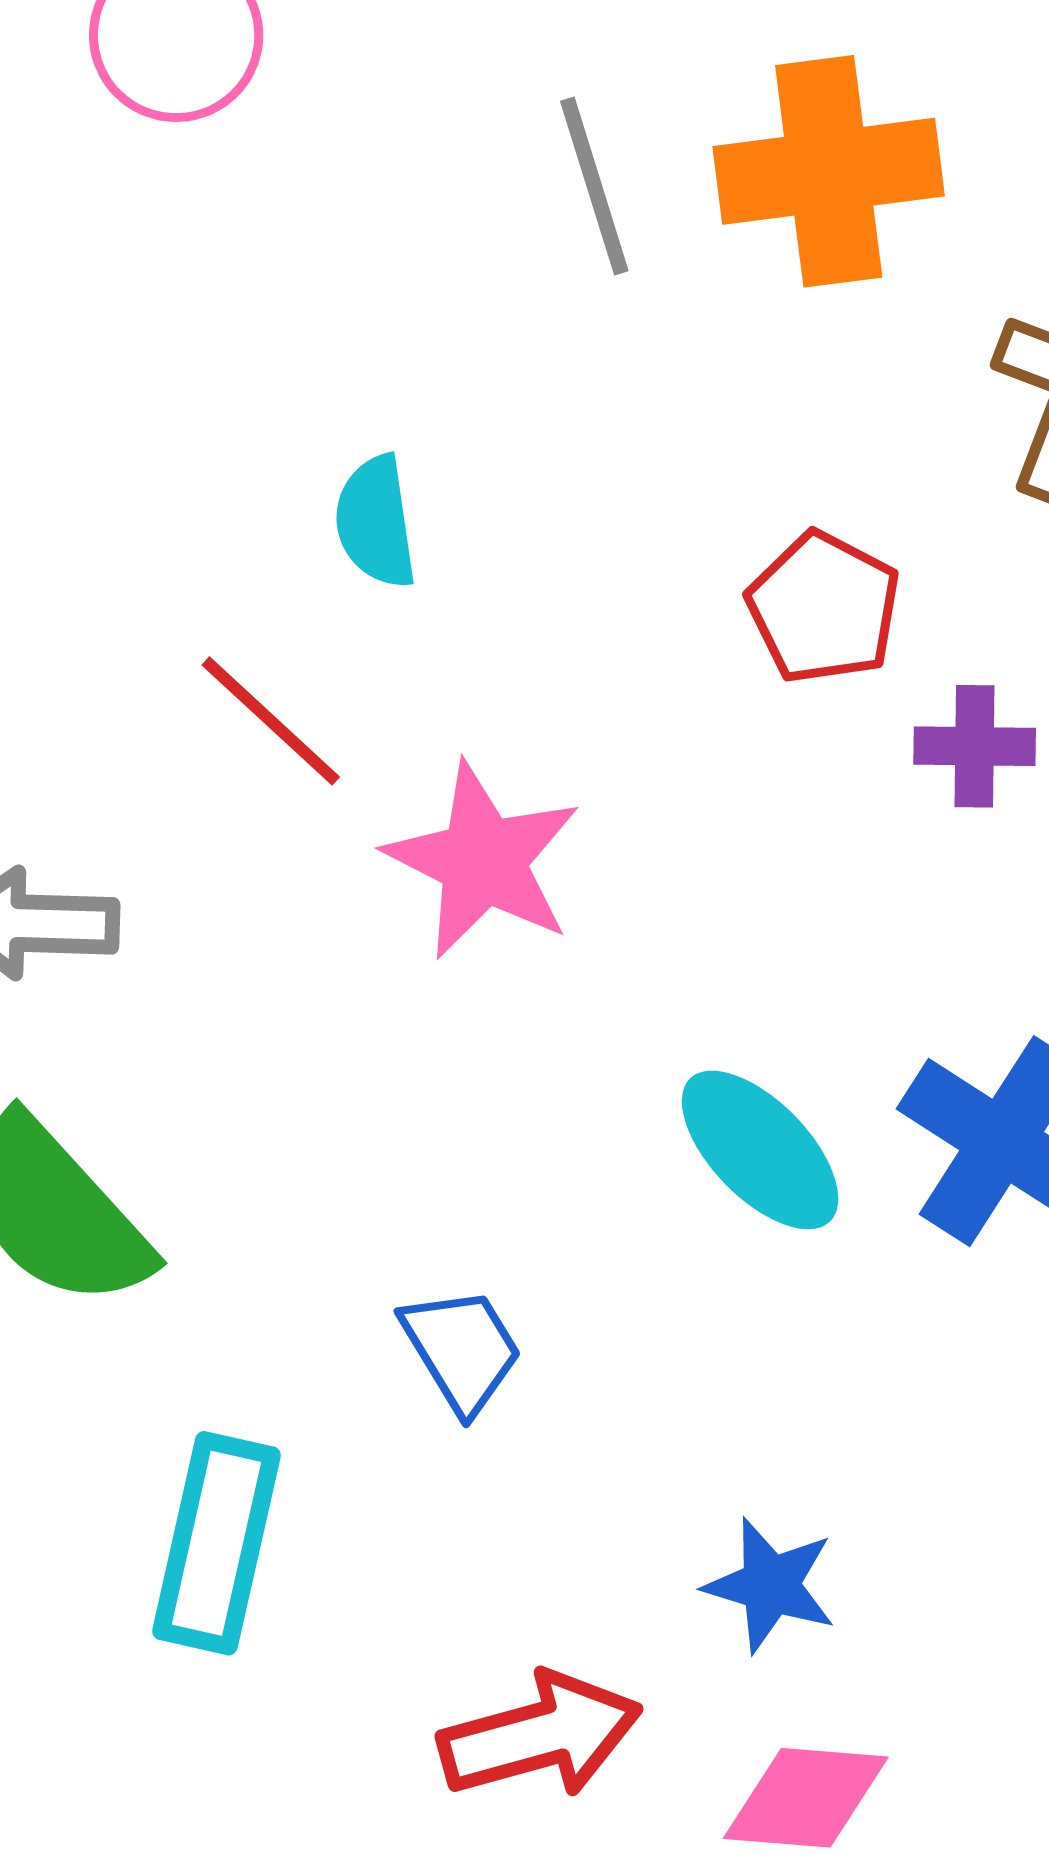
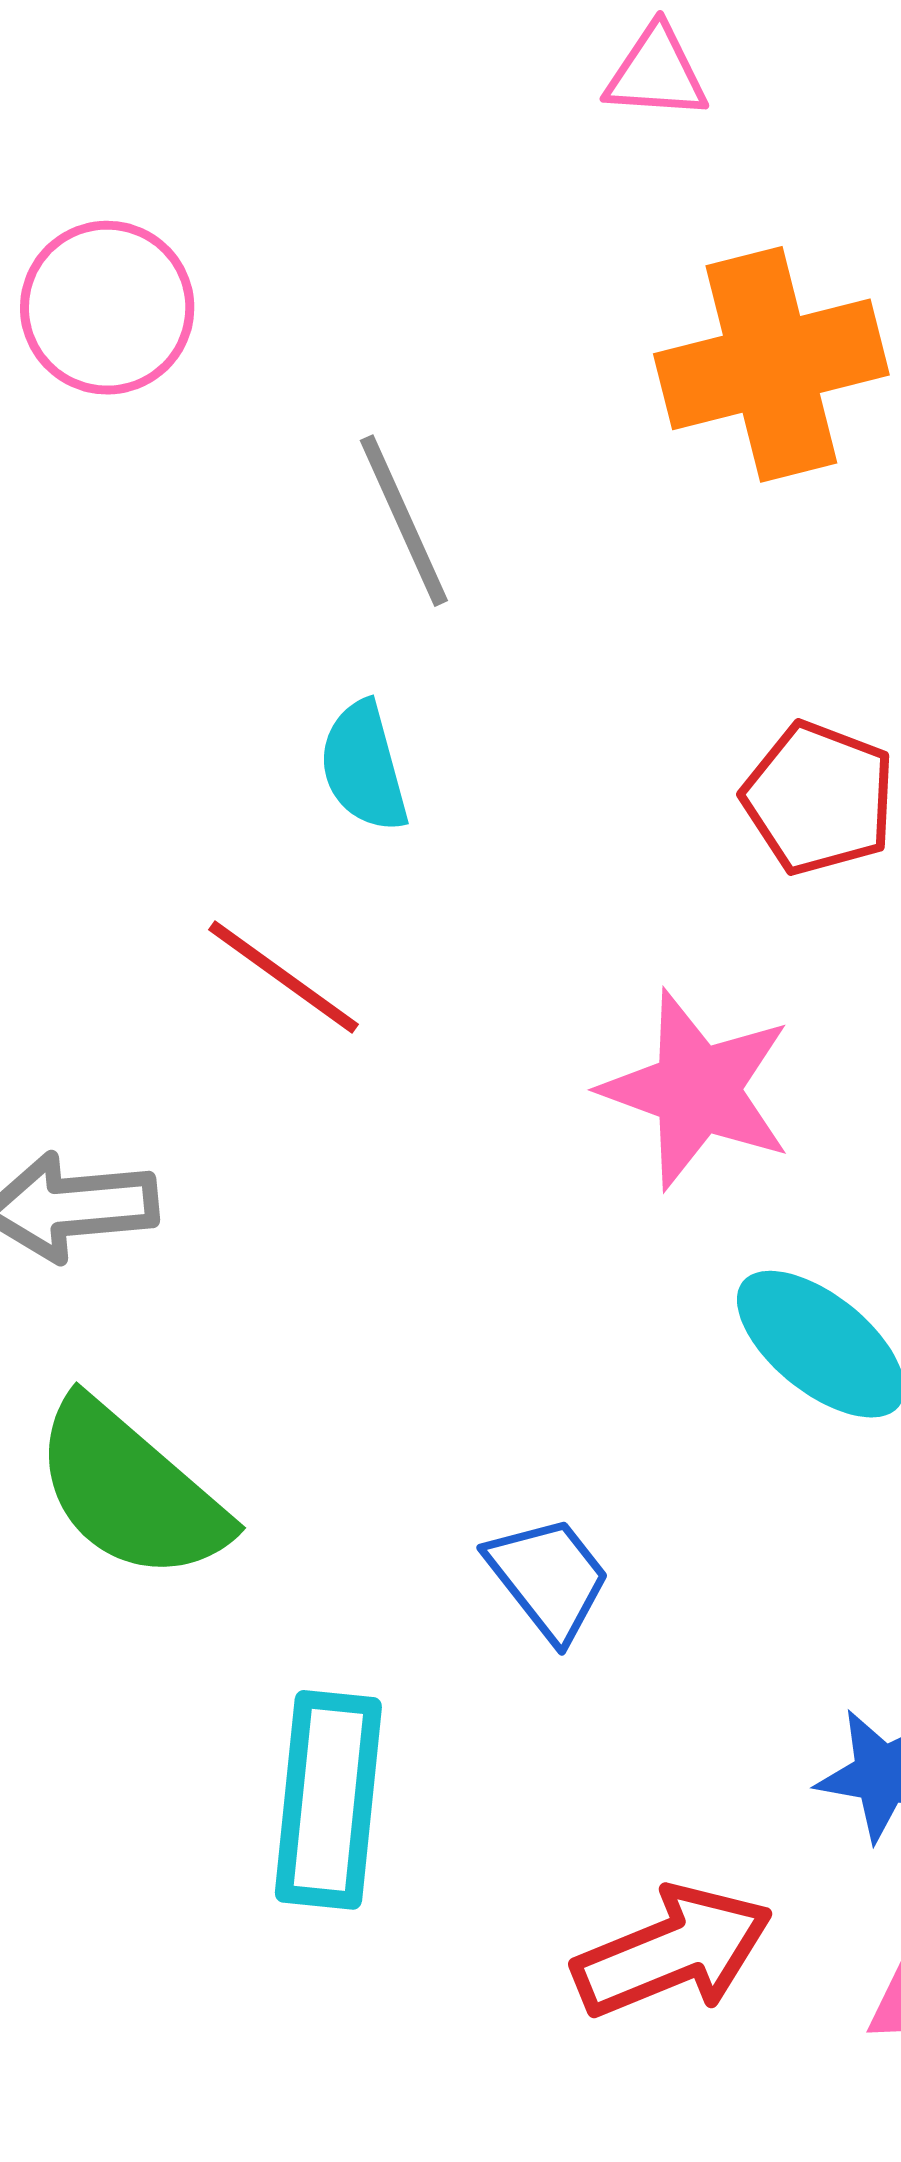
gray line: (594, 186) -> (404, 521), moved
pink star: (483, 861) -> (697, 1090), moved

